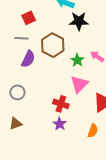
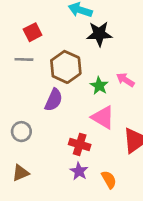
purple semicircle: (28, 59) -> (54, 100), moved
pink triangle: (79, 84) -> (103, 117), turned -42
orange semicircle: (93, 131) -> (109, 180), moved, turned -48

